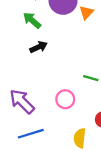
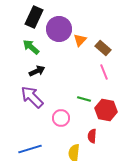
purple arrow: (22, 101) -> (32, 97), moved

